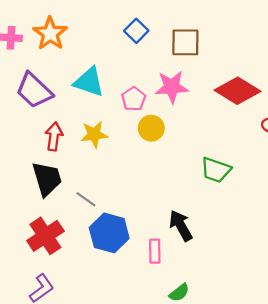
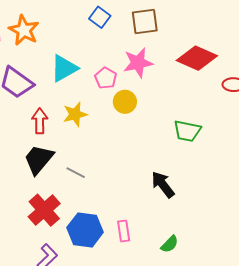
cyan triangle: (89, 82) -> (64, 68), turned -40
black trapezoid: (47, 179) -> (39, 159), turned -116
blue hexagon: (109, 233) -> (85, 230), moved
pink rectangle: (155, 251) -> (124, 231), moved

